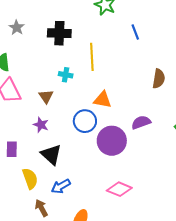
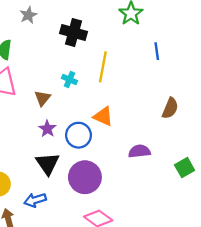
purple star: (41, 125) -> (47, 129), moved
purple circle: (112, 141) -> (85, 177), moved
black triangle: (51, 154) -> (47, 164), moved

